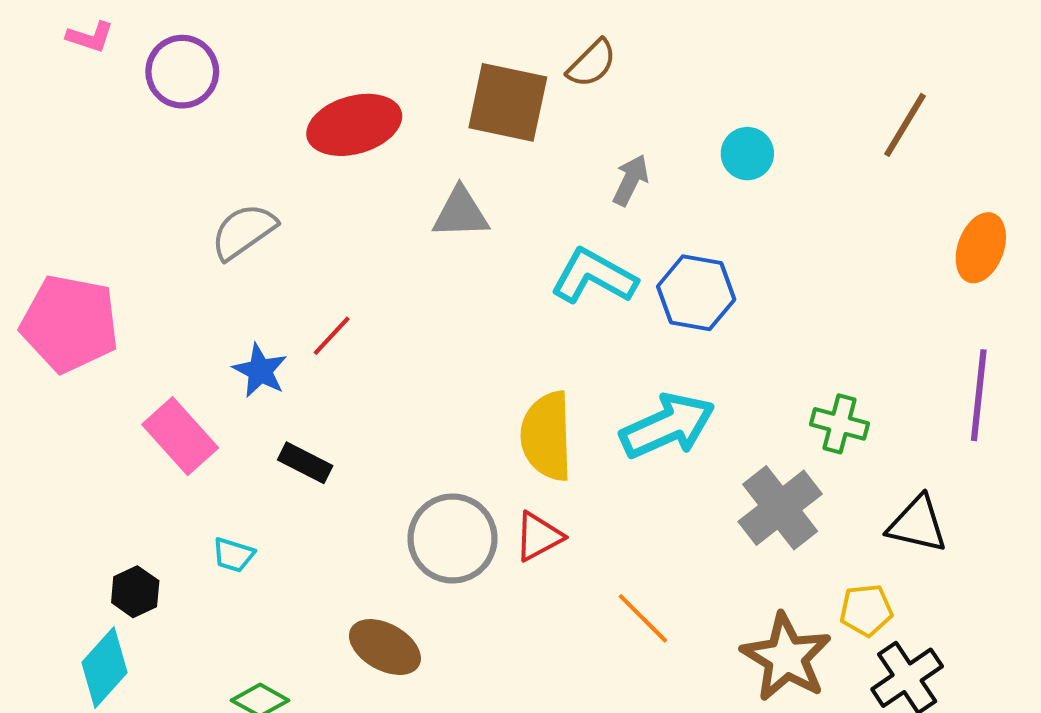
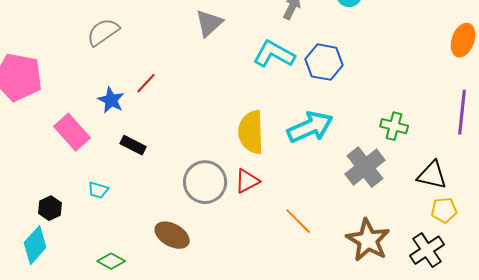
gray triangle: (461, 213) -> (209, 23), turned -40
yellow pentagon: (866, 610) -> (444, 210), moved

